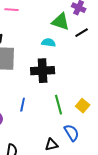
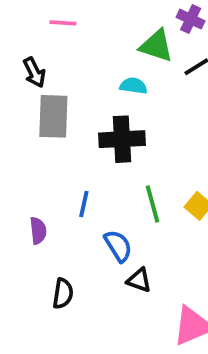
blue semicircle: (72, 133) -> (118, 246), moved
black triangle: (52, 145) -> (139, 280), turned 32

